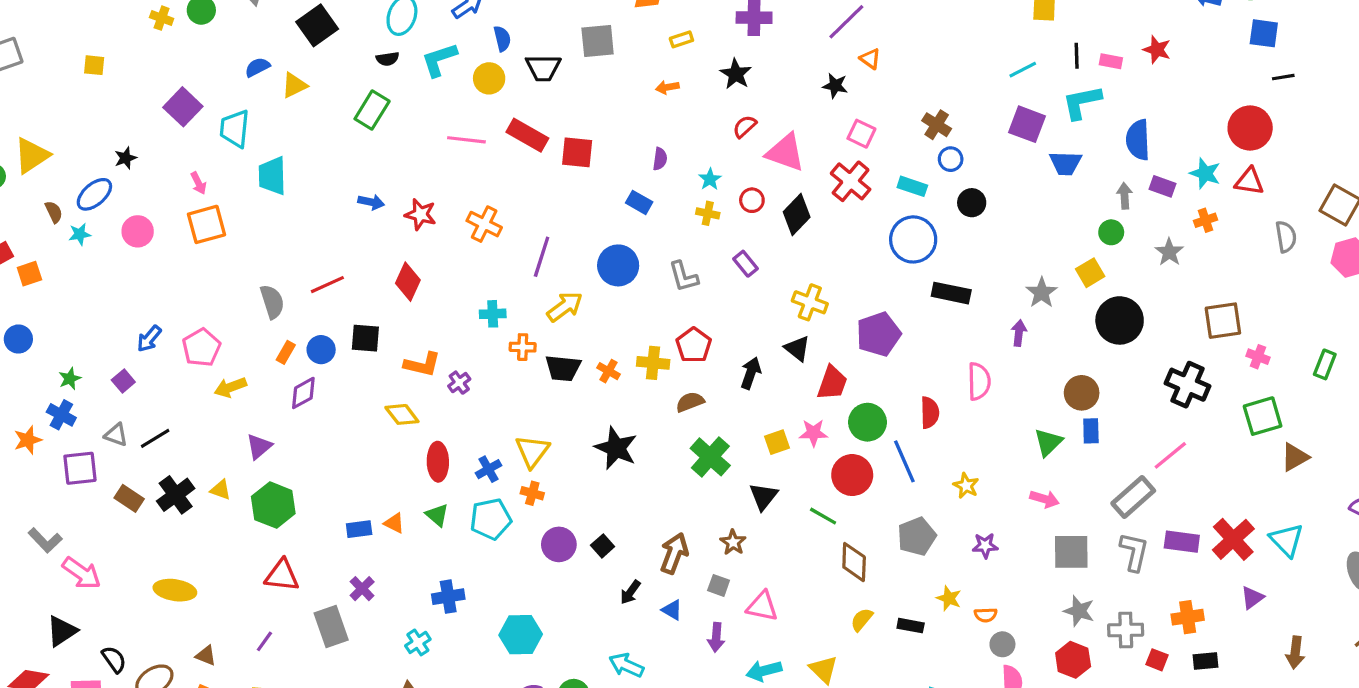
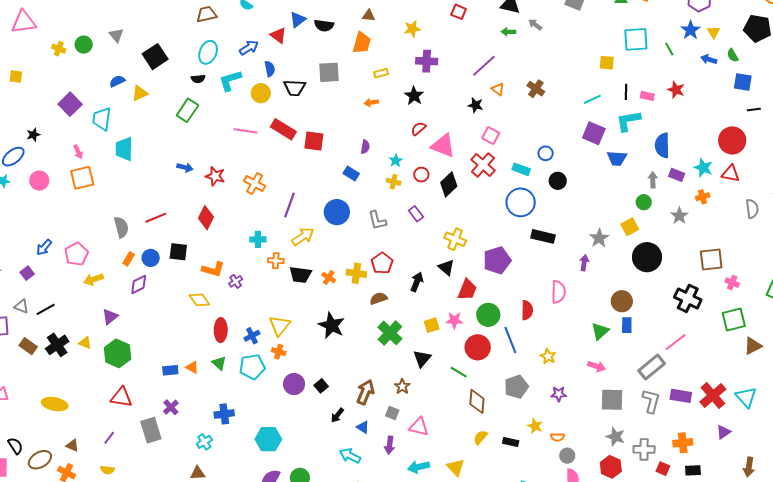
brown cross: (937, 125) -> (536, 89), moved
cyan arrow: (626, 665) -> (350, 456), moved

